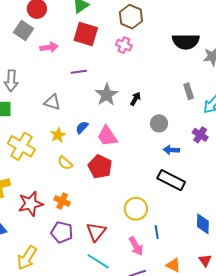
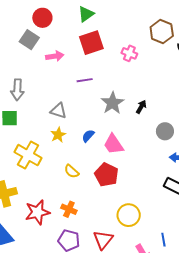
brown hexagon: (131, 17) -> (162, 31), moved
red square: (86, 34) -> (91, 43), turned -35
yellow star: (58, 135) -> (58, 135), moved
yellow circle: (136, 209) -> (129, 215), moved

